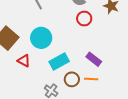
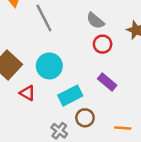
purple rectangle: (94, 59) -> (107, 82), moved
orange line: (91, 79) -> (123, 128), moved

